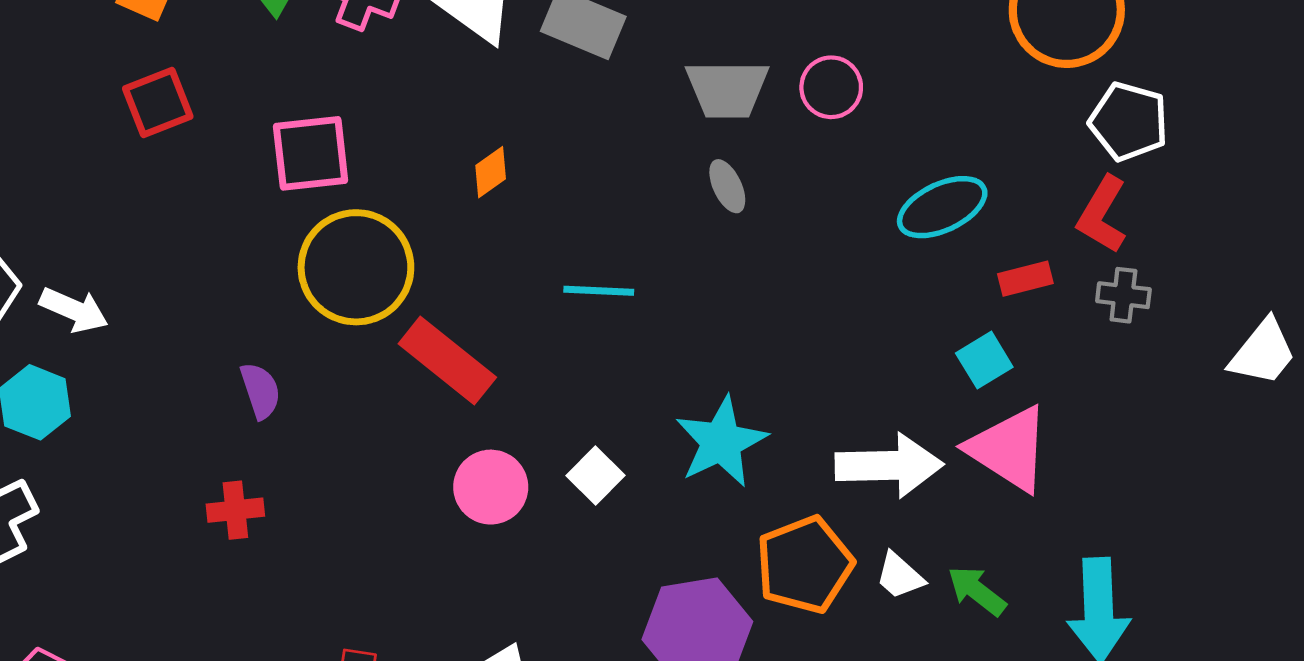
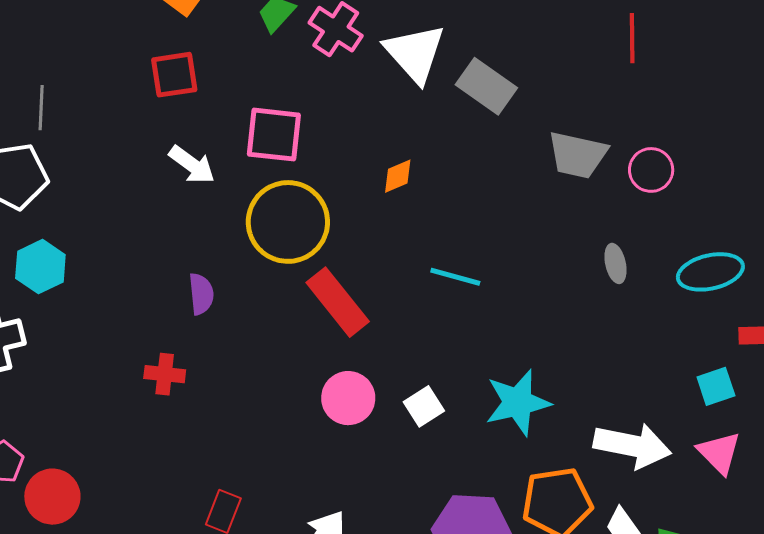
gray ellipse: (727, 186) -> (616, 263), moved
white arrow: (74, 310) -> (192, 165), moved
pink triangle: (1009, 449) -> (719, 453), size x0.7

